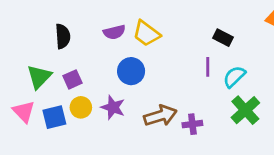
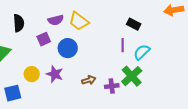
purple square: (72, 79) -> (44, 39), moved
green cross: (245, 110) -> (132, 76), moved
brown arrow: (160, 116) -> (89, 80), size x0.6
blue square: (54, 117) -> (13, 93), moved

